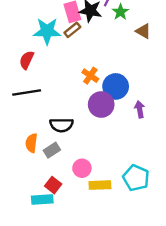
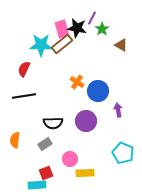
brown rectangle: (72, 30) -> (62, 44), size x1.5
purple circle: (101, 104) -> (86, 121), moved
orange semicircle: (31, 143) -> (15, 140), moved
cyan pentagon: (136, 178) -> (123, 153), moved
red square: (53, 185) -> (46, 173), turned 32

